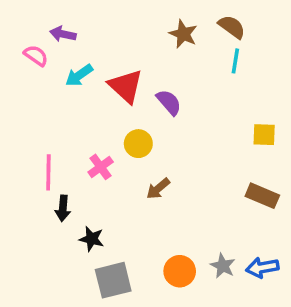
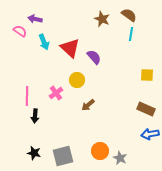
cyan arrow: (79, 75) -> (44, 42), turned -77
black star: (92, 239) -> (34, 153), moved
gray star: (223, 266) -> (120, 158), moved
blue arrow: (262, 268) -> (150, 134), moved

